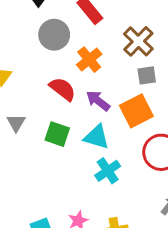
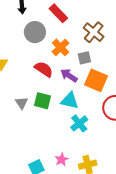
gray square: (147, 75) -> (84, 58), moved
orange square: (136, 111) -> (96, 80), turned -35
gray triangle: (16, 123) -> (22, 103), moved

